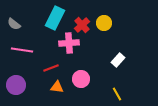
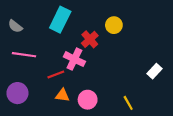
red cross: (82, 25) -> (90, 39), moved
pink cross: (69, 43) -> (74, 59), moved, turned 30
white rectangle: (118, 60) -> (154, 71), moved
pink circle: (81, 79) -> (88, 100), moved

